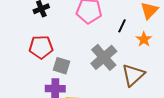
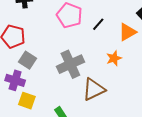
black line: (122, 26) -> (98, 24), moved

